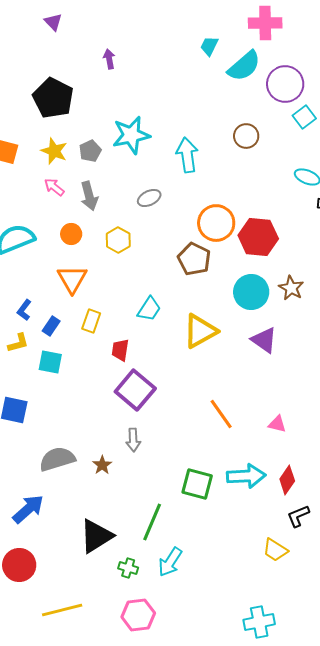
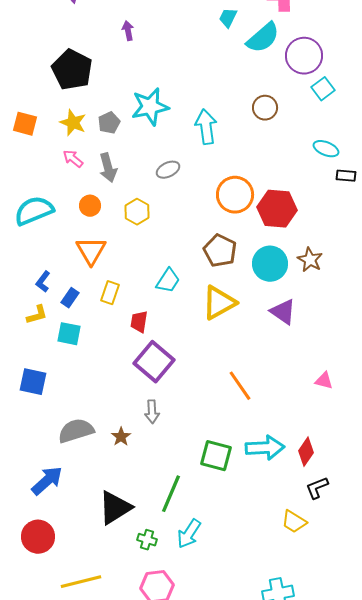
brown pentagon: (194, 259) -> (220, 251), moved
pink triangle: (277, 424) -> (324, 381), moved

